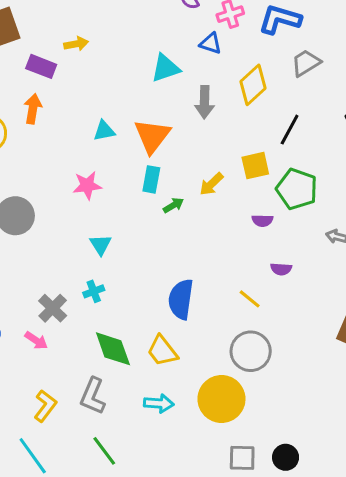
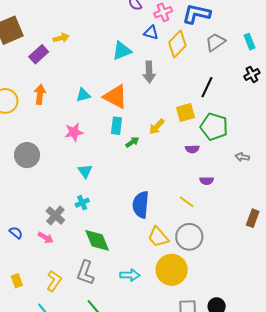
purple rectangle: (41, 66) -> (39, 54), turned -60
yellow diamond: (253, 85) -> (177, 44), moved
orange arrow: (33, 109) -> (40, 94), moved
orange triangle: (152, 136) -> (115, 97), turned -36
yellow trapezoid: (162, 351) -> (158, 237), moved

